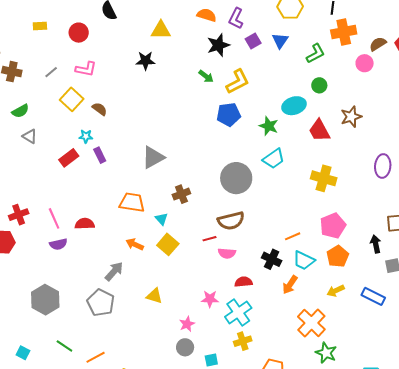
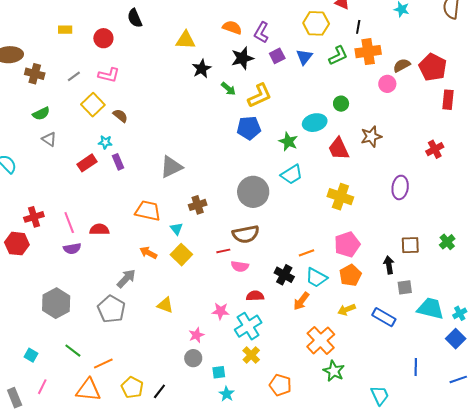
green L-shape: (315, 54) -> (338, 56), moved
black star: (145, 61) -> (202, 69), moved, turned -30
yellow cross: (243, 341) -> (251, 355), turned -30

